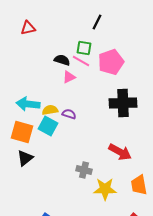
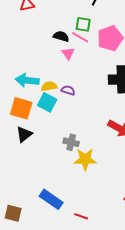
pink triangle: (69, 77) -> (68, 53), turned -40
gray cross: (84, 170) -> (71, 142), moved
yellow star: (105, 189) -> (85, 159), moved

